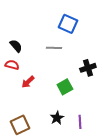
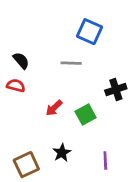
red arrow: (28, 82) -> (54, 108), moved
black star: (57, 118) -> (62, 153), moved

